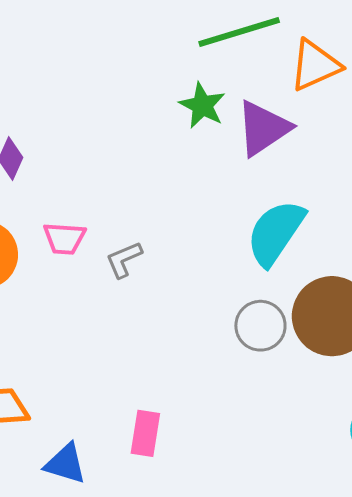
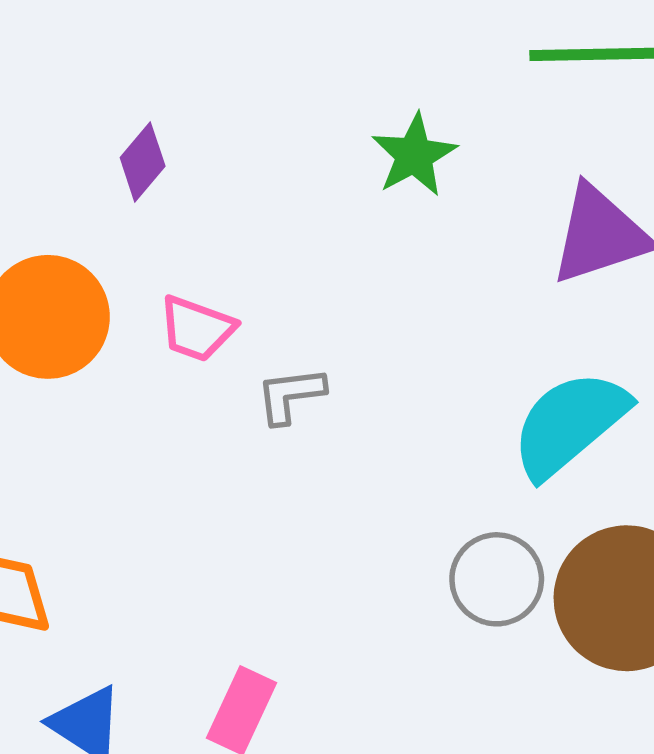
green star: (202, 105) -> (414, 155), moved

